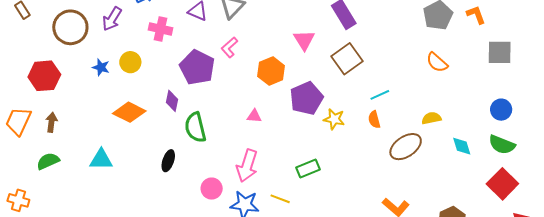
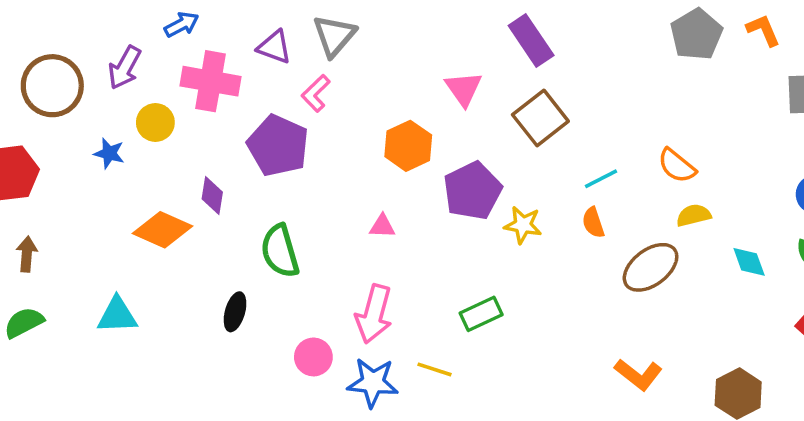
pink cross: (160, 29) -> (211, 81), size x1.4
pink L-shape: (229, 47) -> (316, 93), moved
yellow circle: (130, 62) -> (155, 122), moved
orange semicircle: (437, 62) -> (677, 166), moved
purple diamond: (172, 101) -> (212, 195), moved

